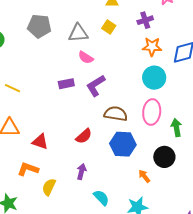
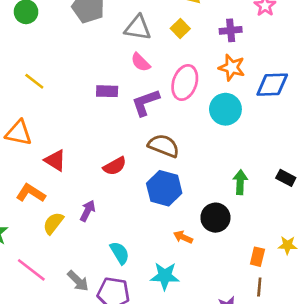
pink ellipse: (152, 112) -> (185, 83), moved
purple arrow: (81, 172) -> (88, 211), moved
orange arrow: (144, 176) -> (183, 237), turned -40

